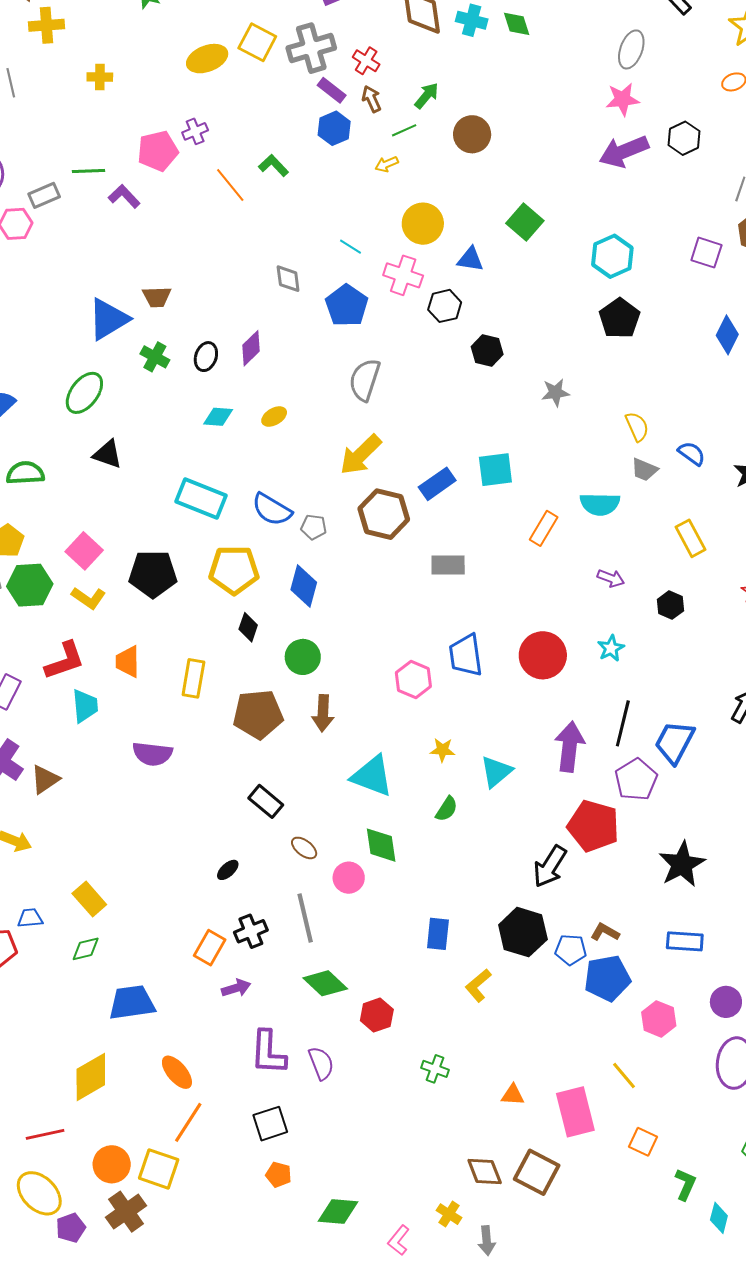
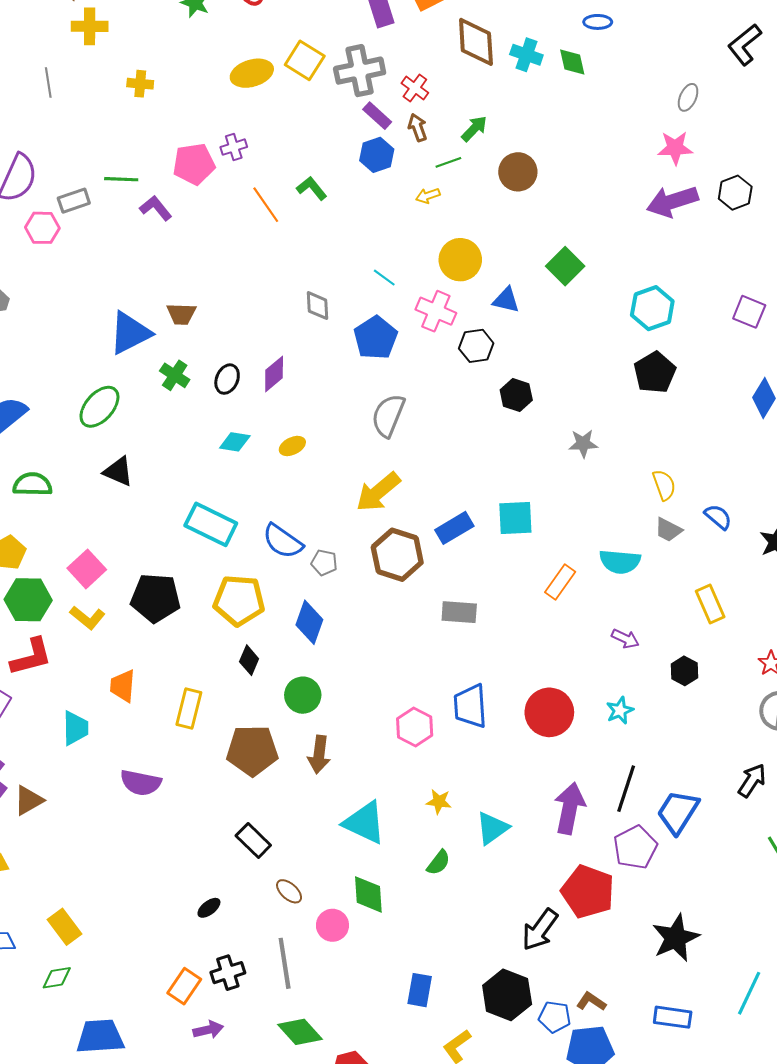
gray ellipse: (631, 49) -> (688, 97), size x0.7
red L-shape: (65, 661) -> (31, 657), moved

